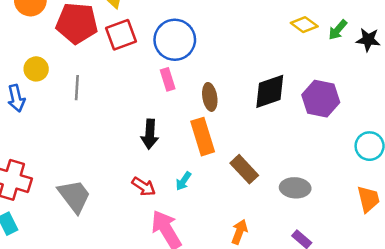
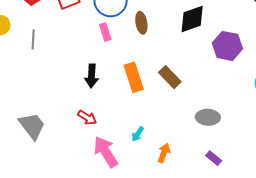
black diamond: (270, 91) -> (192, 19), moved
brown ellipse: (210, 97) -> (141, 23), moved
brown rectangle: (244, 169) -> (170, 77), moved
cyan arrow: (183, 181) -> (138, 134), moved

